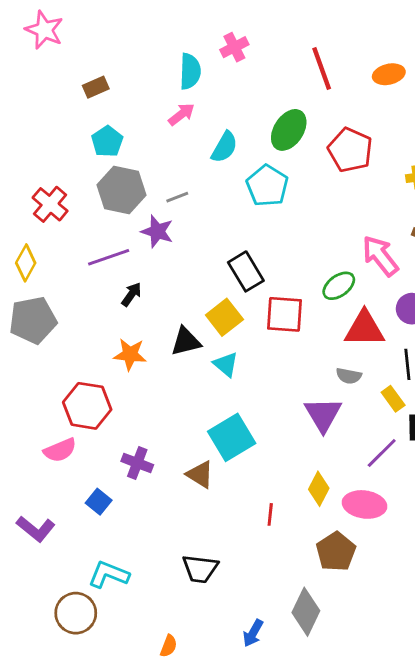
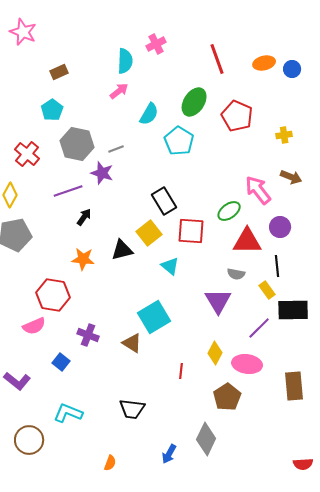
cyan pentagon: (107, 141) -> (52, 110), moved
cyan triangle: (226, 364) -> (170, 266), moved
brown circle: (76, 613) -> (29, 440), moved

